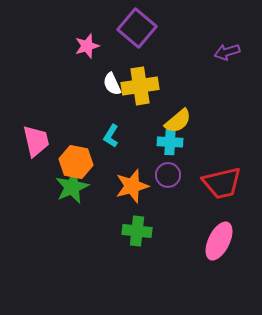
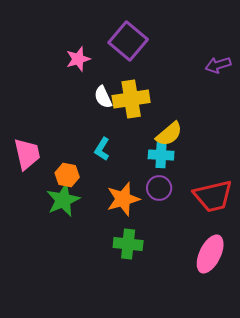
orange hexagon: (76, 162) -> (67, 175), size x0.7

